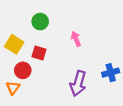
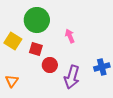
green circle: (40, 22) -> (37, 20), size x1.6
red circle: (23, 70) -> (50, 65), moved

